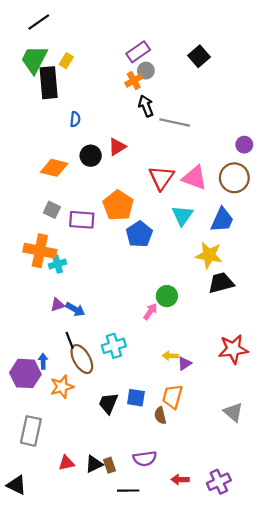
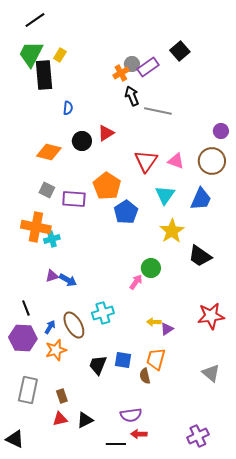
purple rectangle: (138, 52) -> (148, 67), moved
pink triangle: (195, 178) -> (176, 161), size x0.7
yellow star: (209, 255) -> (172, 231), moved, turned 30
black trapezoid: (221, 283) -> (200, 256), turned -130
black line: (70, 340) -> (26, 308), moved
blue arrow: (43, 361) -> (50, 327), moved, turned 32
brown rectangle: (109, 465) -> (62, 396), moved
red arrow: (180, 480) -> (139, 434), moved

